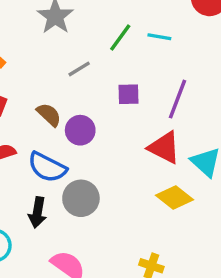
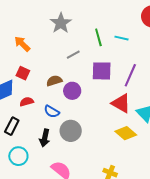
green line: (120, 38) -> (98, 37), turned -54
purple square: (128, 94) -> (102, 71), size x1.5
brown semicircle: (49, 115) -> (54, 81), turned -63
blue semicircle: (47, 167) -> (52, 112), size x0.7

